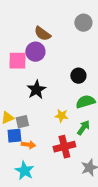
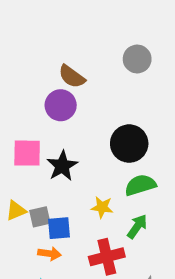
pink square: (17, 61) -> (27, 153), moved
black circle: (78, 76) -> (129, 144), size x1.5
blue square: (14, 136) -> (59, 228), moved

